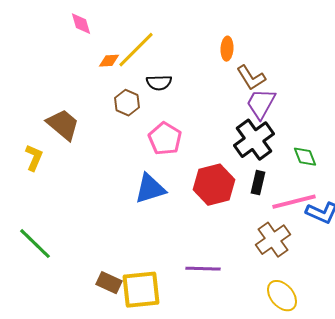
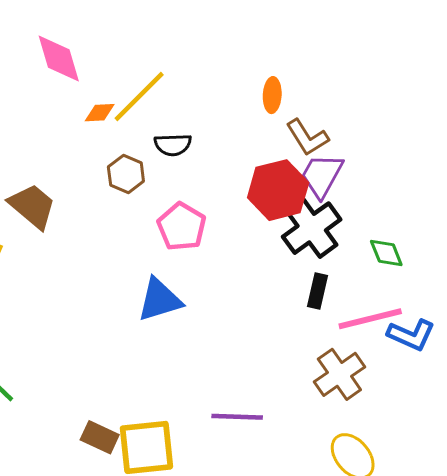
pink diamond: (81, 24) -> (59, 58), size x1.5
red hexagon: (214, 185) -> (278, 190), moved

